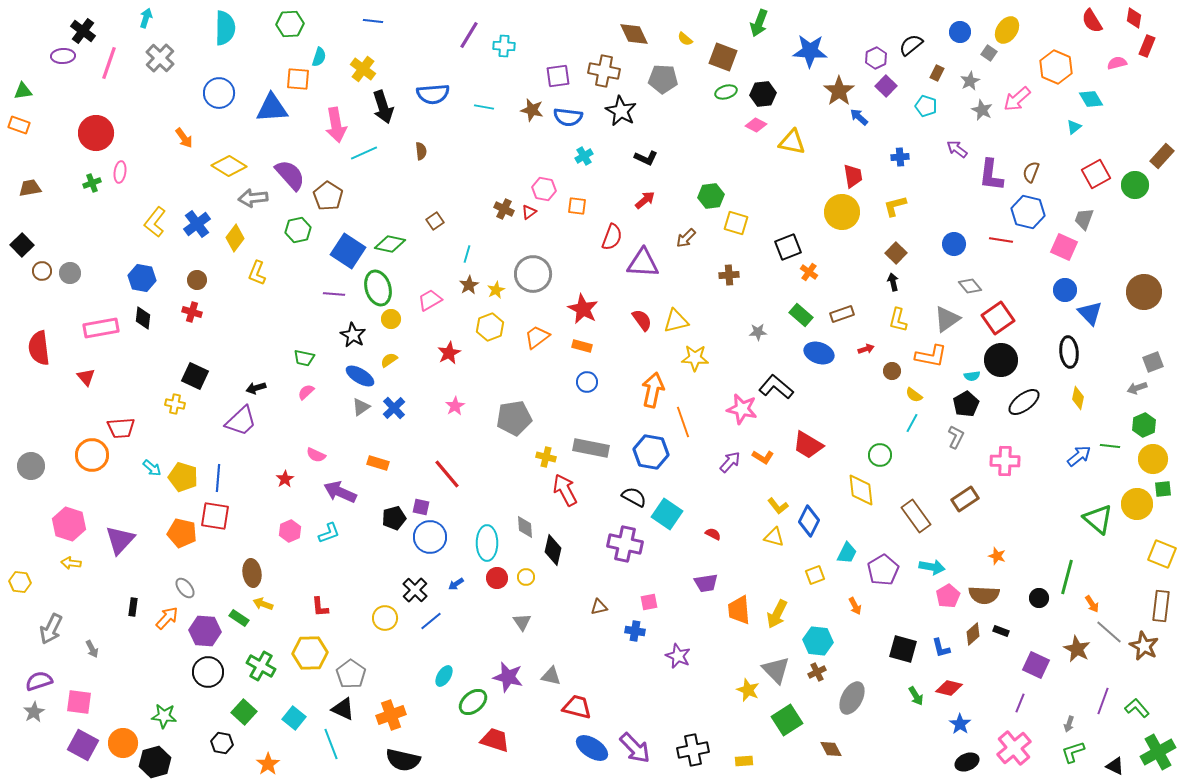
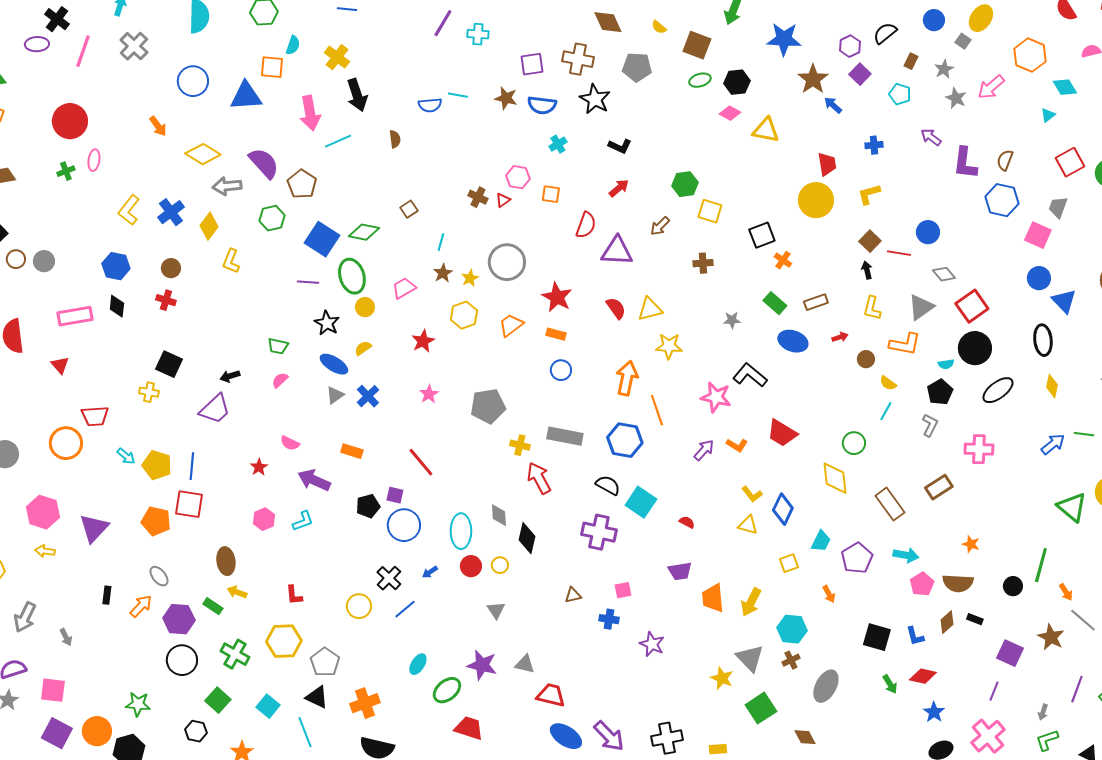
blue semicircle: (433, 94) -> (430, 105), moved, size x0.7
red line: (1001, 240) -> (899, 253), moved

